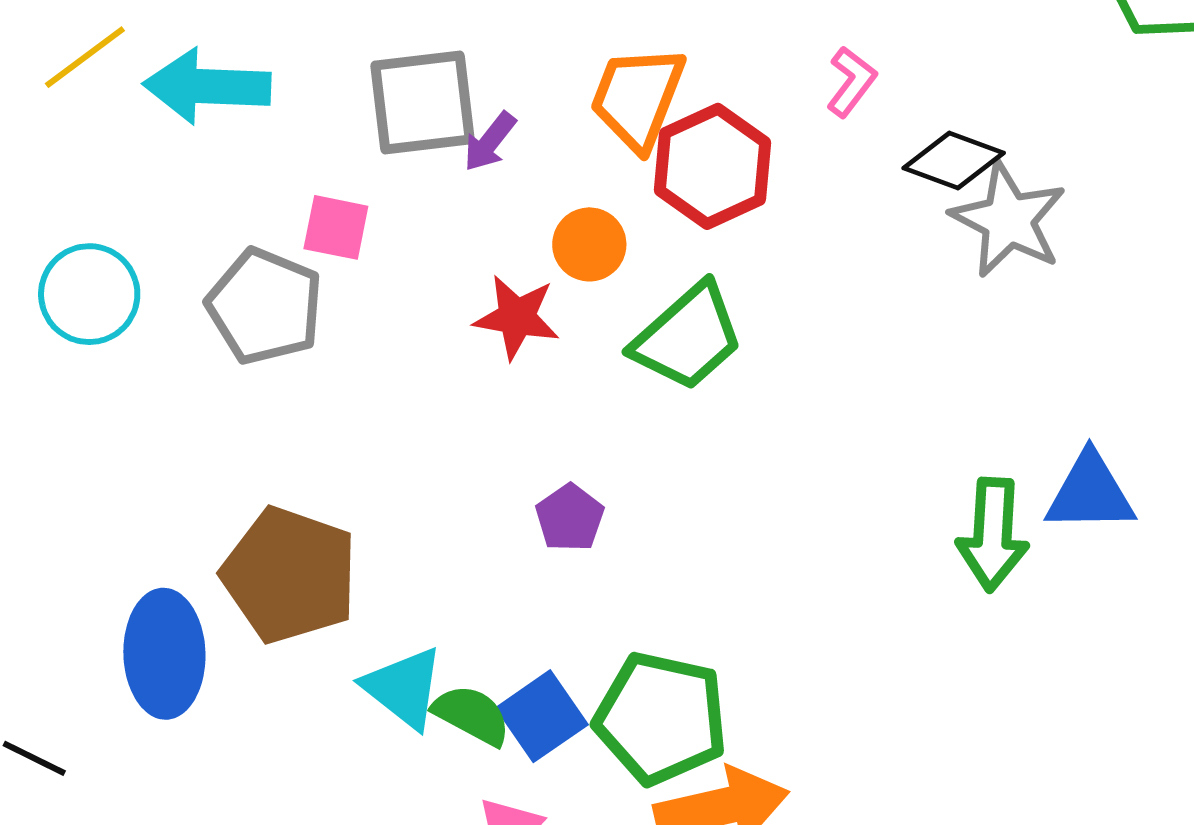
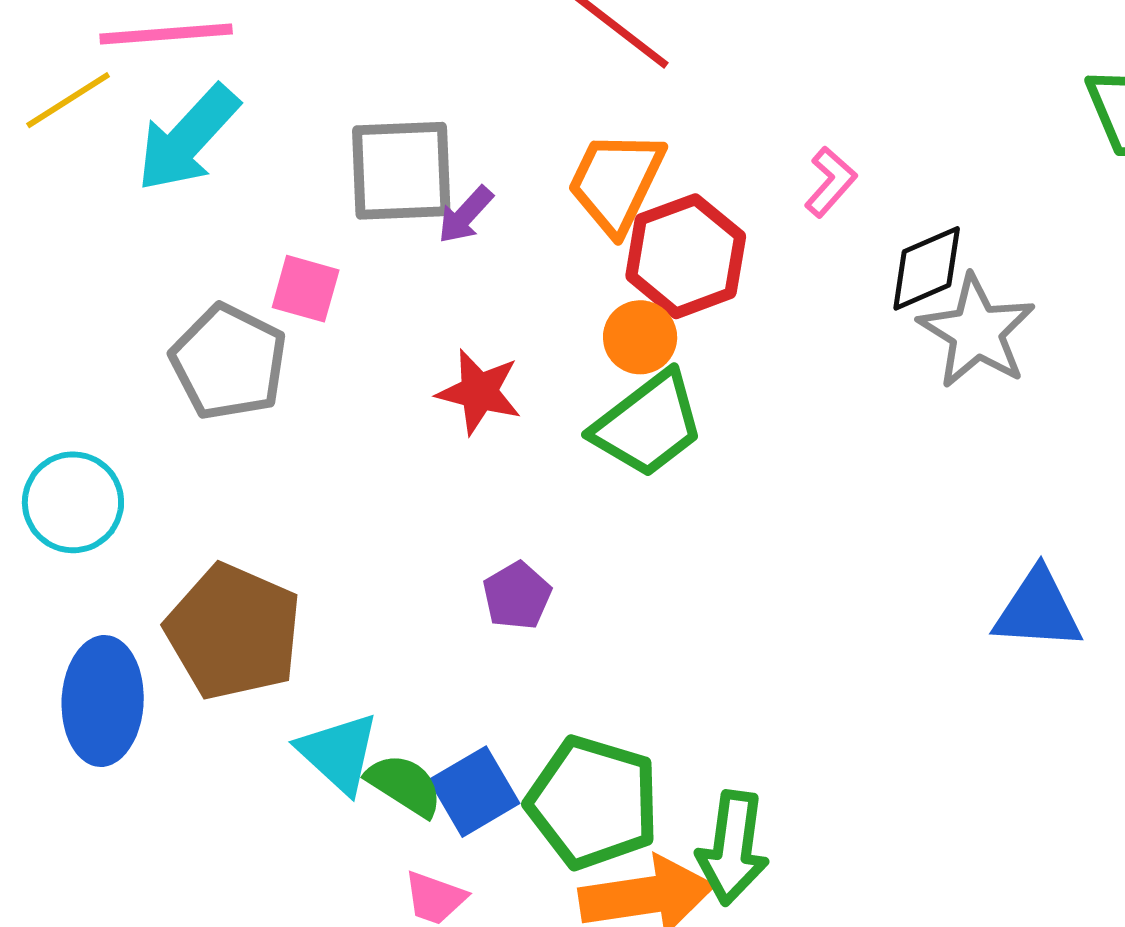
cyan arrow: (207, 86) -> (188, 138), turned -54
black diamond: (954, 161) -> (927, 268), turned -48
orange circle: (589, 244) -> (640, 337), moved
cyan circle: (89, 294) -> (73, 502), moved
green arrow: (993, 535) -> (733, 848), moved

